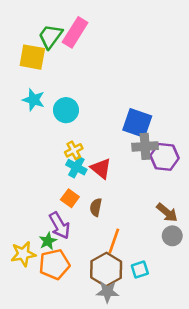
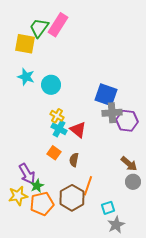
yellow cross: (74, 150) -> (57, 116), turned -32
purple arrow: (60, 225) -> (27, 174), moved
brown hexagon: (106, 270) -> (72, 198), moved
gray star: (107, 292) -> (116, 225), moved, turned -30

